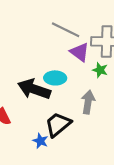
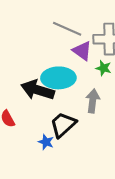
cyan ellipse: (55, 78) -> (58, 78), size x1.5

